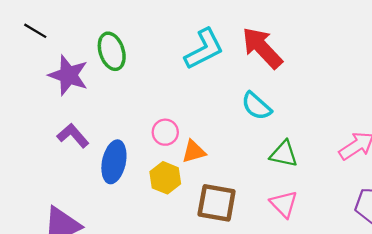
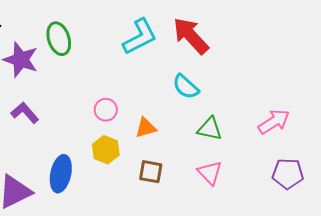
orange triangle: (194, 152) -> (146, 128), moved
blue ellipse: (114, 162) -> (61, 174), moved
brown square: (217, 203) -> (151, 172), size x0.7

